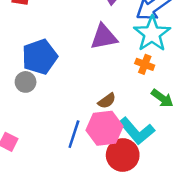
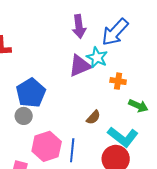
cyan star: (152, 34) -> (97, 57), moved, size x0.7
pink hexagon: (105, 128) -> (47, 146), moved

